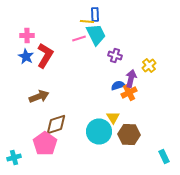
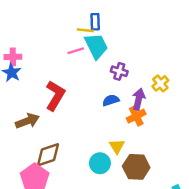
pink cross: (27, 36) -> (13, 57), moved
red L-shape: (45, 56) -> (55, 96), moved
blue semicircle: (118, 86) -> (111, 100), moved
cyan circle: (99, 132) -> (100, 163), size x0.7

